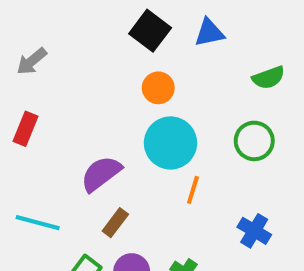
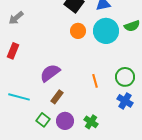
green circle: (254, 141) -> (125, 77), moved
cyan circle: (170, 143) -> (106, 31), moved
orange line: (193, 190) -> (95, 81), turned -32

